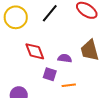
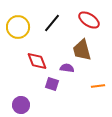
brown trapezoid: (90, 50) -> (82, 50), moved
orange line: (69, 85) -> (98, 86), moved

